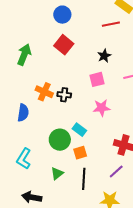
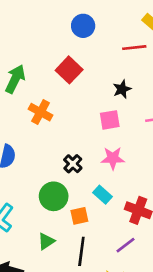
blue circle: (62, 15) -> (83, 26), moved
orange cross: (44, 92) -> (40, 112), moved
black cross: (64, 95) -> (73, 164), moved, turned 32
cyan rectangle: (79, 130) -> (102, 195), moved

